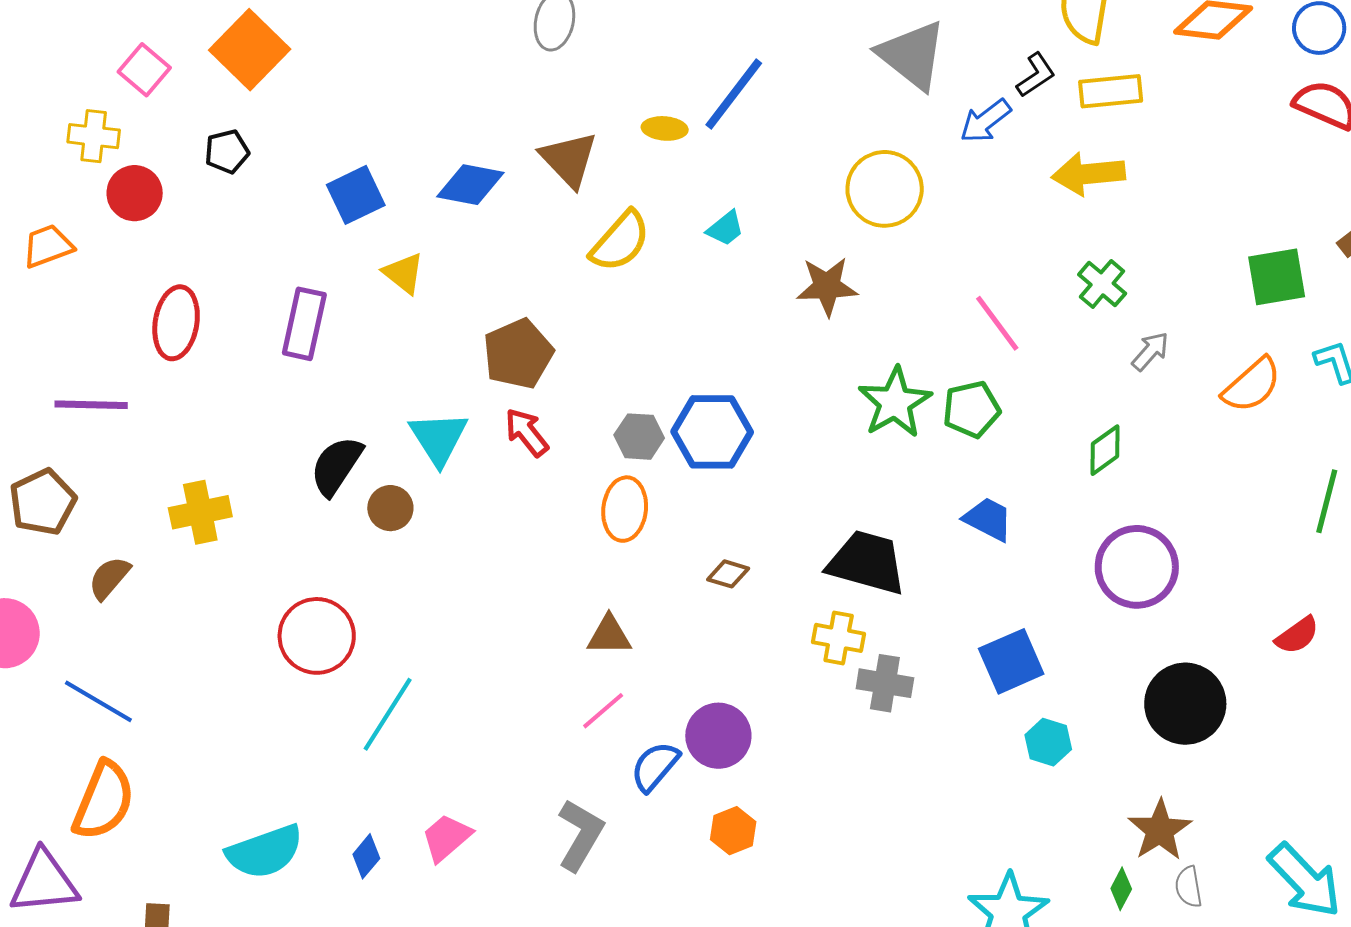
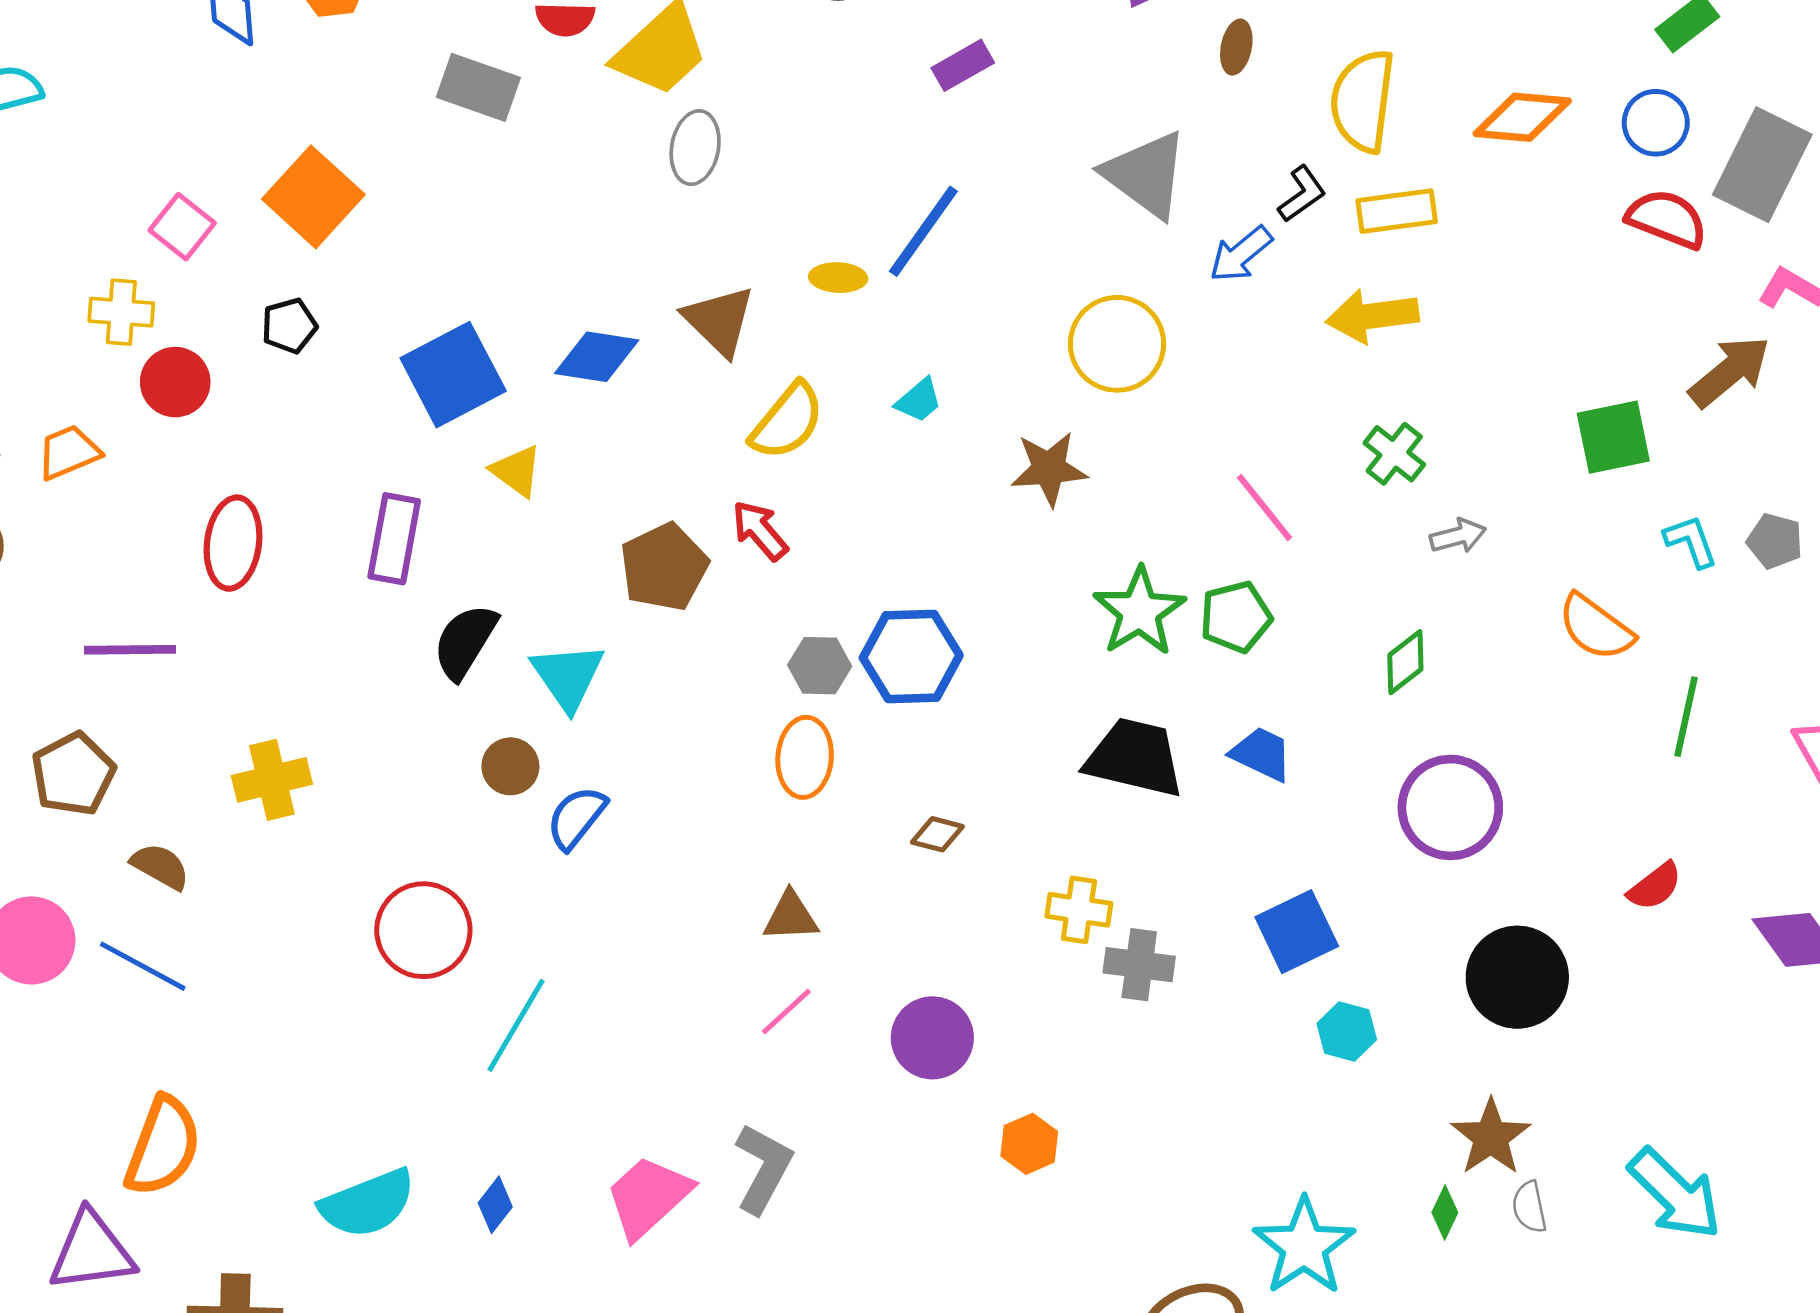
blue square: (356, 195) -> (453, 375), size x1.4
gray arrow: (1150, 351) -> (1458, 536), turned 36
orange semicircle: (1252, 385) -> (1596, 627), moved, turned 80
red arrow: (527, 432) -> (760, 530), moved
black semicircle: (336, 466) -> (465, 641), moved
black trapezoid: (867, 563) -> (1135, 758), moved
brown semicircle: (109, 578) -> (160, 866), turned 81
blue line: (98, 701) -> (143, 966), moved
blue semicircle: (655, 766) -> (576, 818), moved
orange hexagon: (733, 831) -> (1029, 1144), moved
pink trapezoid: (447, 838) -> (648, 1197), moved, size x1.4

